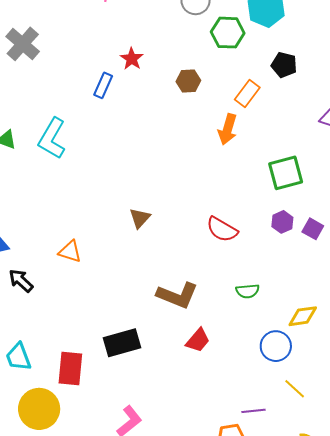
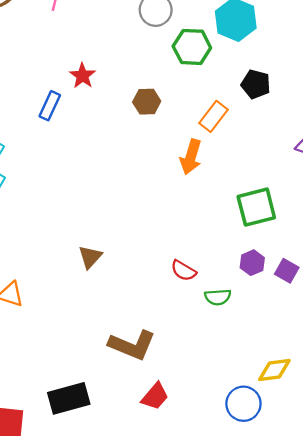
red semicircle: (222, 229) -> (183, 271), size x0.7
green semicircle: (247, 291) -> (218, 297), moved

